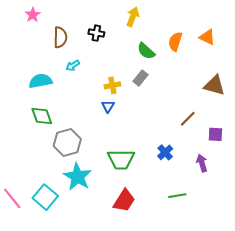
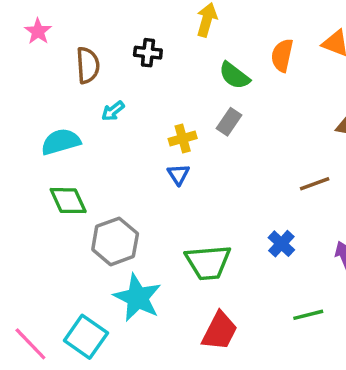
brown line: (188, 119) -> (315, 184), turned 30

